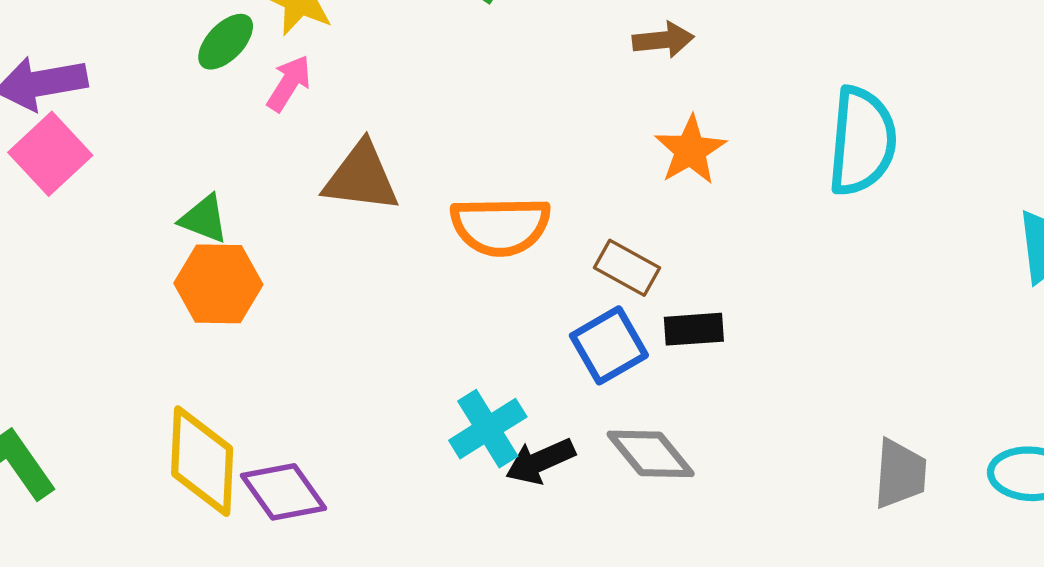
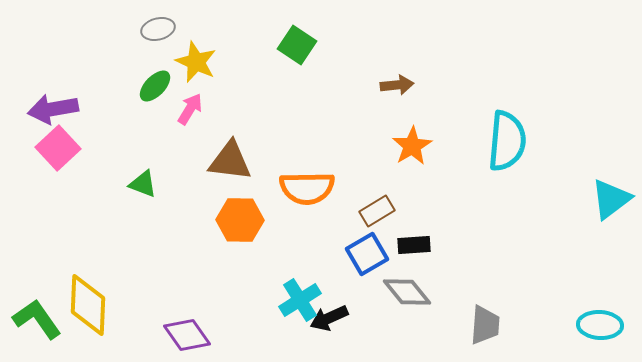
brown rectangle: (627, 268) -> (377, 211), turned -60
orange hexagon: (218, 284) -> (240, 220), moved
gray diamond: (651, 454) -> (407, 292), moved
yellow diamond: (202, 461) -> (88, 305), moved
gray trapezoid: (900, 474) -> (485, 325), moved

